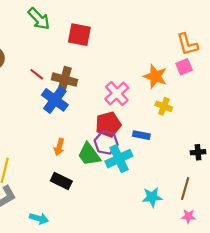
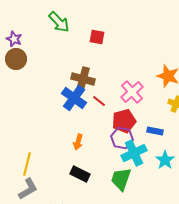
red square: (79, 35) -> (97, 37), size x0.7
red line: (37, 74) -> (99, 101), moved
green trapezoid: (89, 154) -> (121, 179), moved, turned 55
cyan star: (152, 197) -> (165, 160), moved, turned -30

